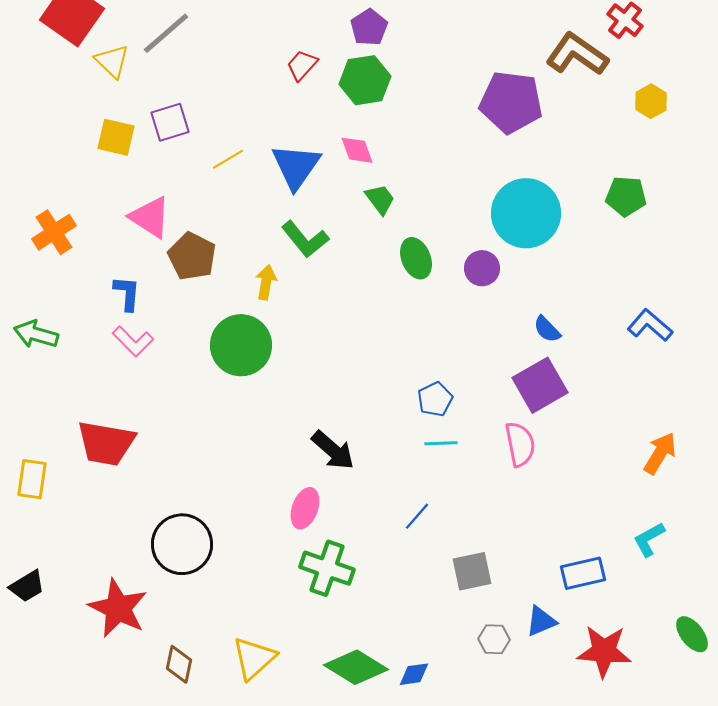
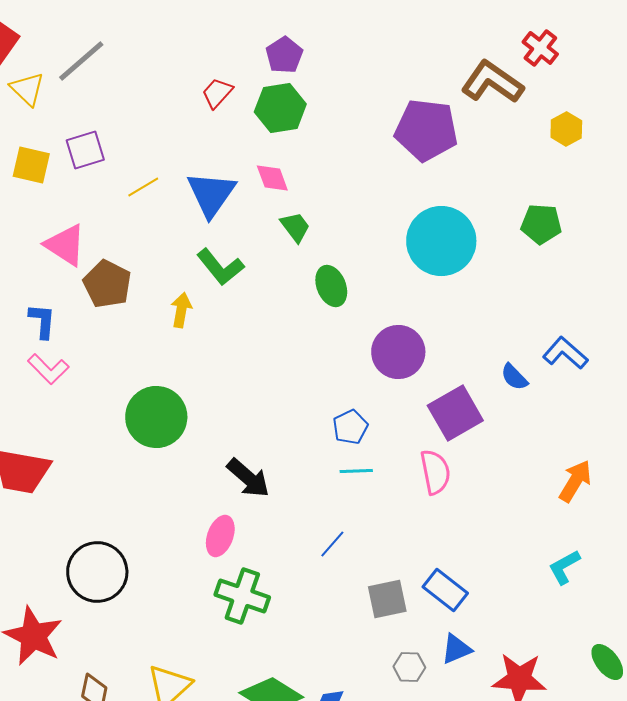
purple circle: (482, 268) -> (398, 352), moved, size x1.5
blue semicircle: (547, 329) -> (514, 377), moved
green circle: (241, 345) -> (156, 417), moved
blue rectangle: (583, 573) -> (445, 590), moved, turned 51

